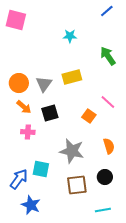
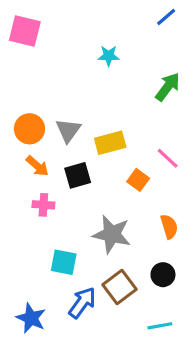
green arrow: (108, 56) -> (168, 87), turned 72
yellow rectangle: (72, 77) -> (110, 143), moved
blue arrow: (19, 179) -> (82, 303), moved
brown square: (77, 185) -> (120, 287), turned -30
blue star: (31, 205) -> (31, 318), moved

